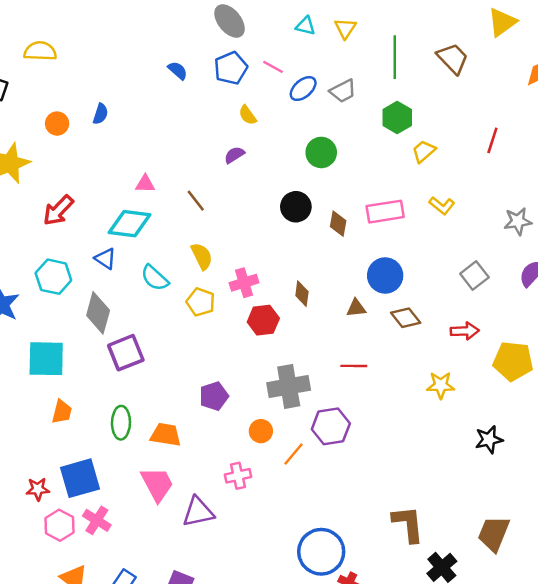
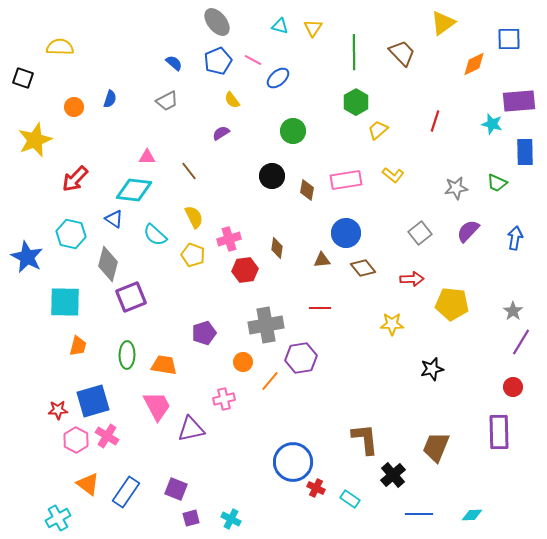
gray trapezoid: (343, 91) -> (167, 101), moved

